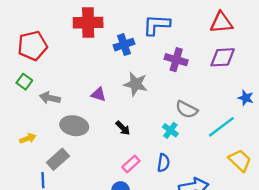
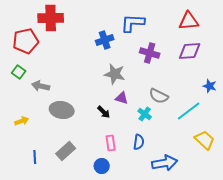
red cross: (88, 23) -> (51, 18), moved
purple triangle: (99, 94) -> (122, 98), moved
gray rectangle: (58, 159) -> (66, 151), moved
pink rectangle: (131, 164) -> (111, 143), turned -56

